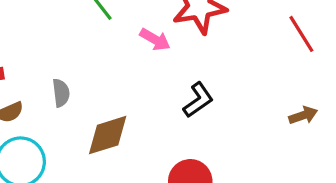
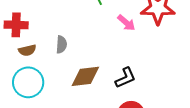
black L-shape: (198, 100) -> (125, 78), moved

